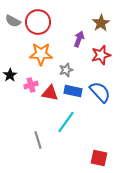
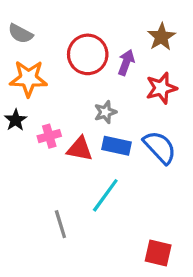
red circle: (38, 22) -> (88, 54), moved
orange star: (41, 54) -> (28, 78), moved

